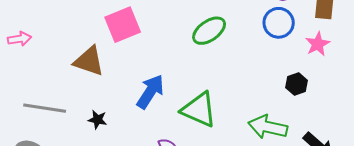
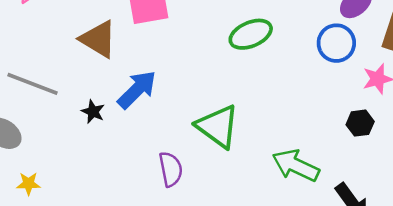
black hexagon: (297, 84) -> (360, 123), moved
blue arrow: (150, 92) -> (137, 90), moved

